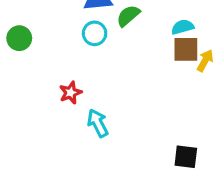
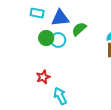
green circle: (19, 38) -> (46, 38), moved

